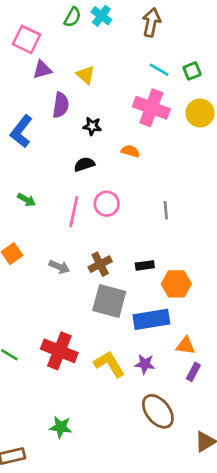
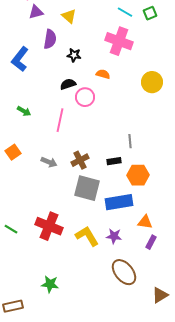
yellow circle: (200, 113) -> (152, 82), moved
pink circle: (107, 204) -> (85, 97), moved
gray line: (166, 210) -> (130, 141), moved

